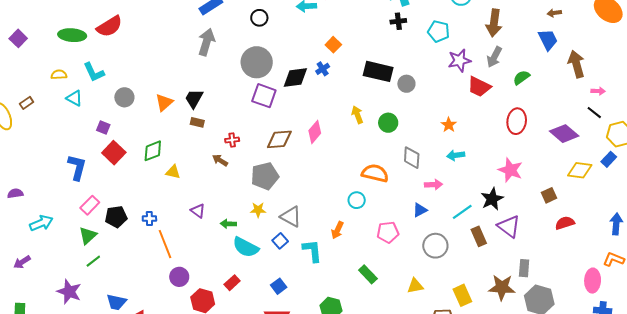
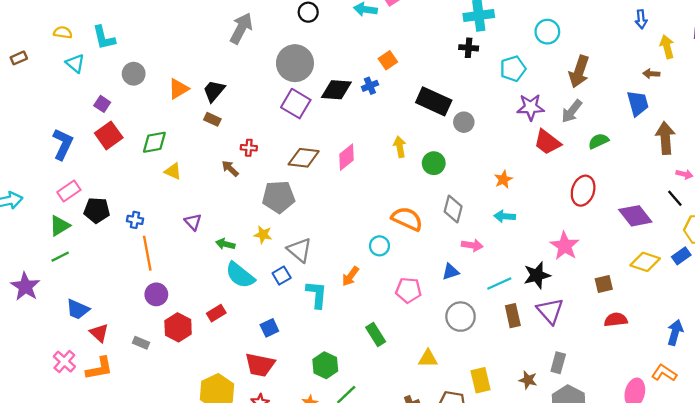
cyan pentagon: (439, 31) -> (513, 69), turned 30
brown star: (502, 287) -> (528, 380), size x0.6

